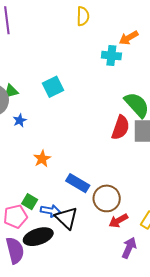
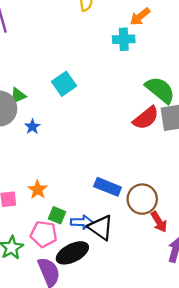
red semicircle: (121, 128) -> (146, 118), turned 40
orange star: (42, 159) -> (38, 190), moved
pink pentagon: (15, 216) -> (44, 234), turned 30
red arrow: (118, 221) -> (159, 222), turned -84

